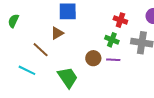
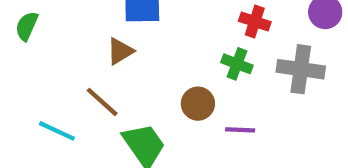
brown line: (41, 50) -> (102, 102), moved
purple line: (113, 60) -> (240, 130), moved

